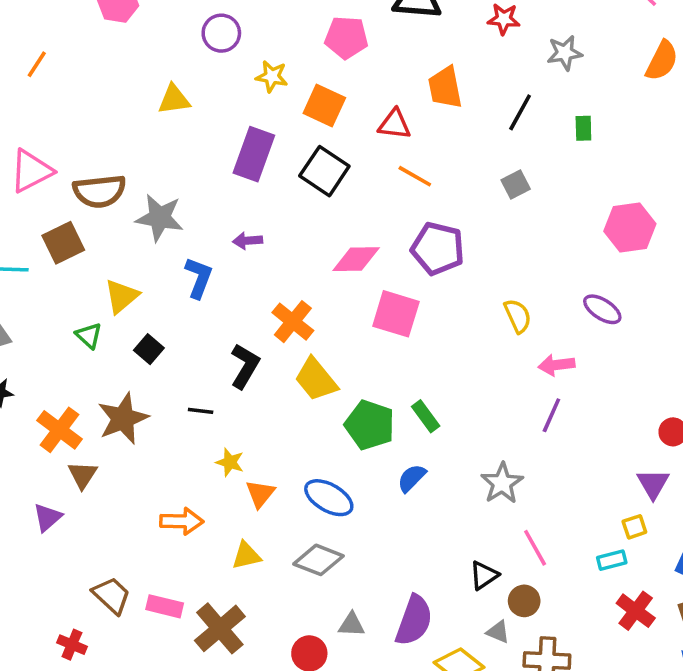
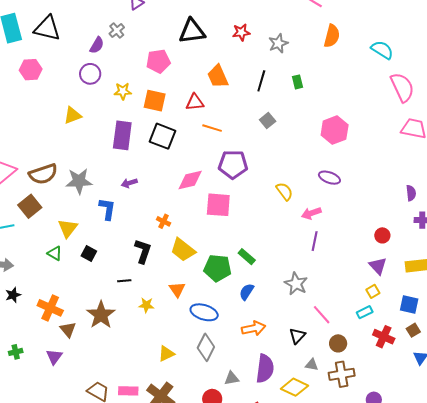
orange cross: (293, 322) -> (163, 221), size x0.6
brown star: (123, 418) -> (101, 315), moved
orange triangle: (260, 494) -> (177, 289), moved
orange arrow: (182, 521) -> (254, 328), moved
gray diamond: (318, 560) -> (206, 347), turned -72
brown circle: (524, 601) -> (338, 343), moved

